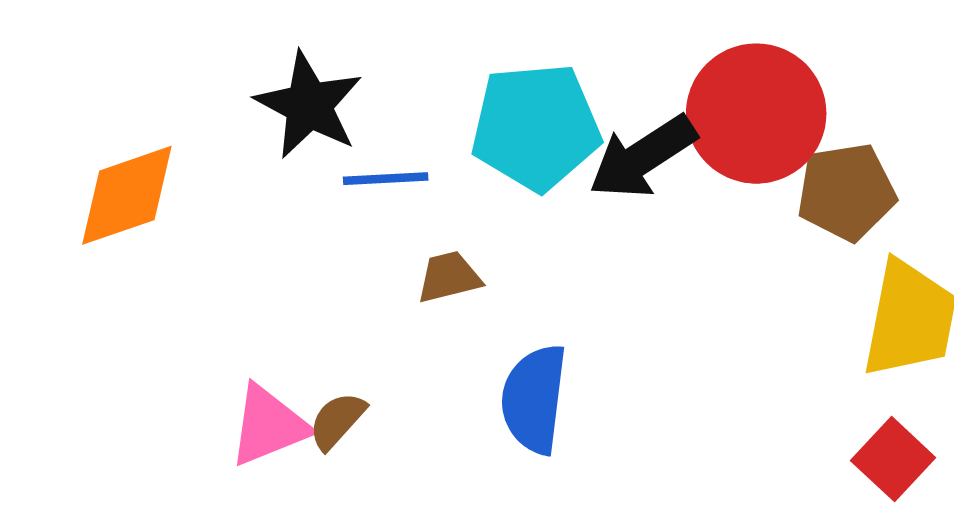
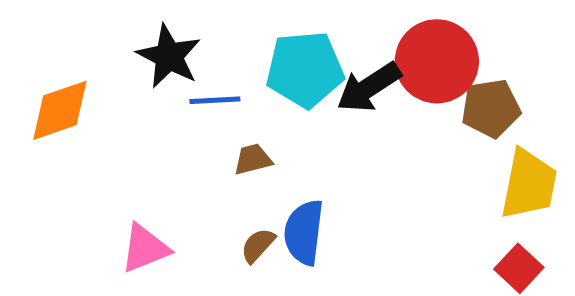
brown semicircle: (337, 421) -> (258, 245), moved

